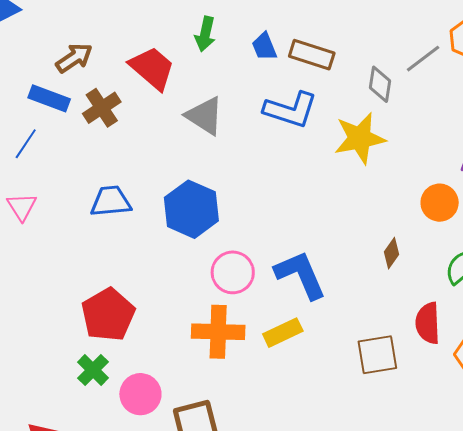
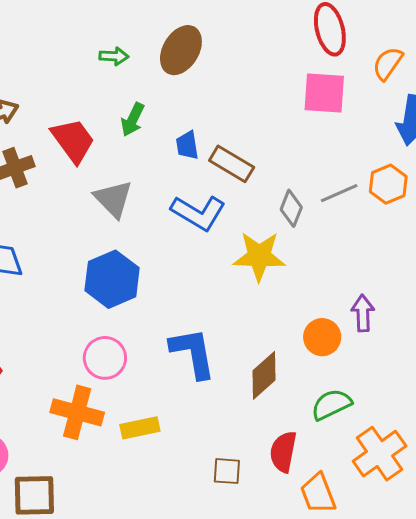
blue hexagon: (191, 209) -> (112, 279), moved
brown diamond: (392, 253) -> (264, 375), size x1.6
blue L-shape: (301, 275) -> (193, 353), moved
brown square: (377, 355) -> (227, 471), size x0.7

